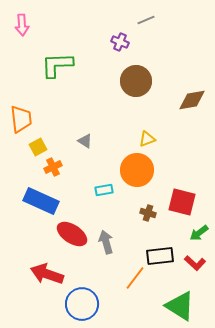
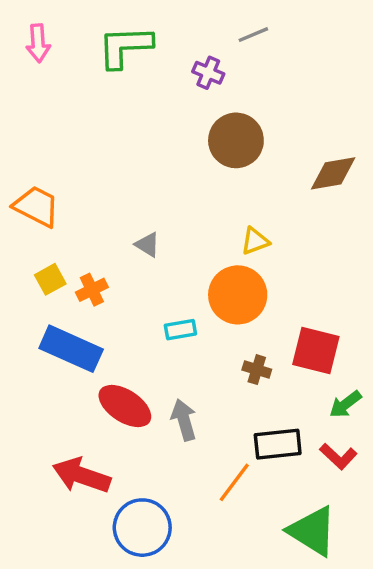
green L-shape: (57, 65) -> (125, 47), moved
orange trapezoid: (21, 119) -> (36, 206), turned -56
yellow square: (38, 147) -> (50, 279), moved

